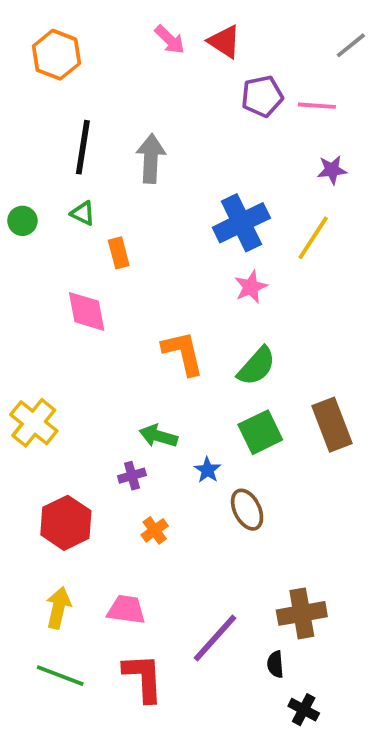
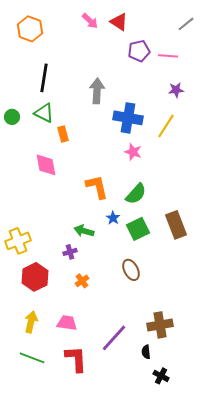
gray arrow: (151, 159) -> (97, 91), moved
green triangle: (83, 213) -> (44, 113), size x1.5
blue cross: (241, 223) -> (128, 118), turned 36
pink star: (251, 287) -> (133, 152), turned -30
yellow cross: (34, 423) -> (18, 241), moved, turned 30
blue star: (207, 470) -> (113, 218), moved

